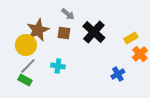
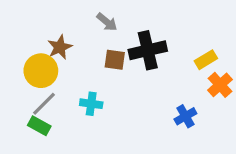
brown star: (38, 30) -> (60, 47), size x0.7
black cross: (94, 32) -> (148, 50), turned 35
brown square: (64, 33) -> (115, 60), moved

